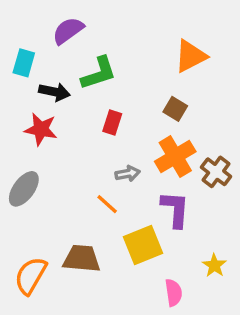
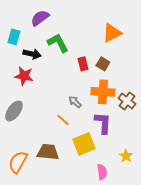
green L-shape: (99, 73) -> (58, 43), turned -100
red rectangle: (112, 123) -> (83, 64), moved, turned -32
orange cross: (175, 157) -> (103, 92), turned 35
gray arrow: (128, 174) -> (75, 102), turned -128

